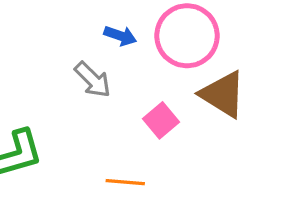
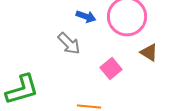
brown triangle: (223, 94) -> (149, 53), size x0.6

